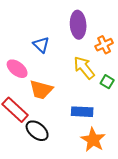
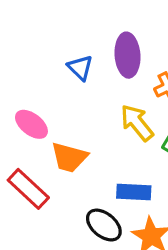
blue triangle: (41, 45) -> (80, 68), moved
black ellipse: (37, 131) -> (104, 225), moved

